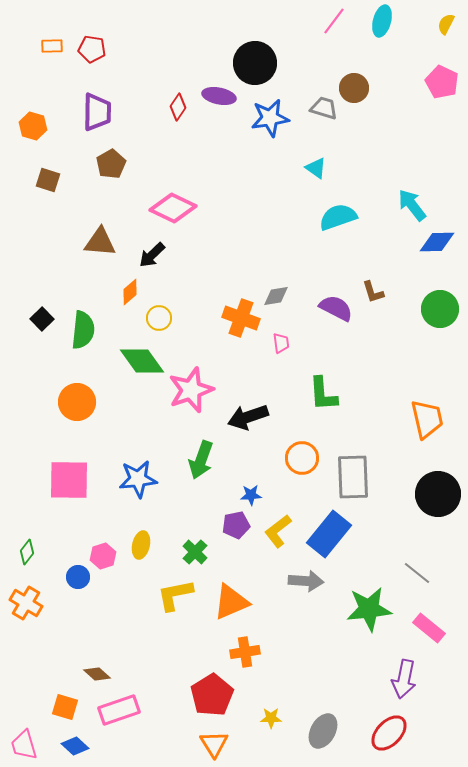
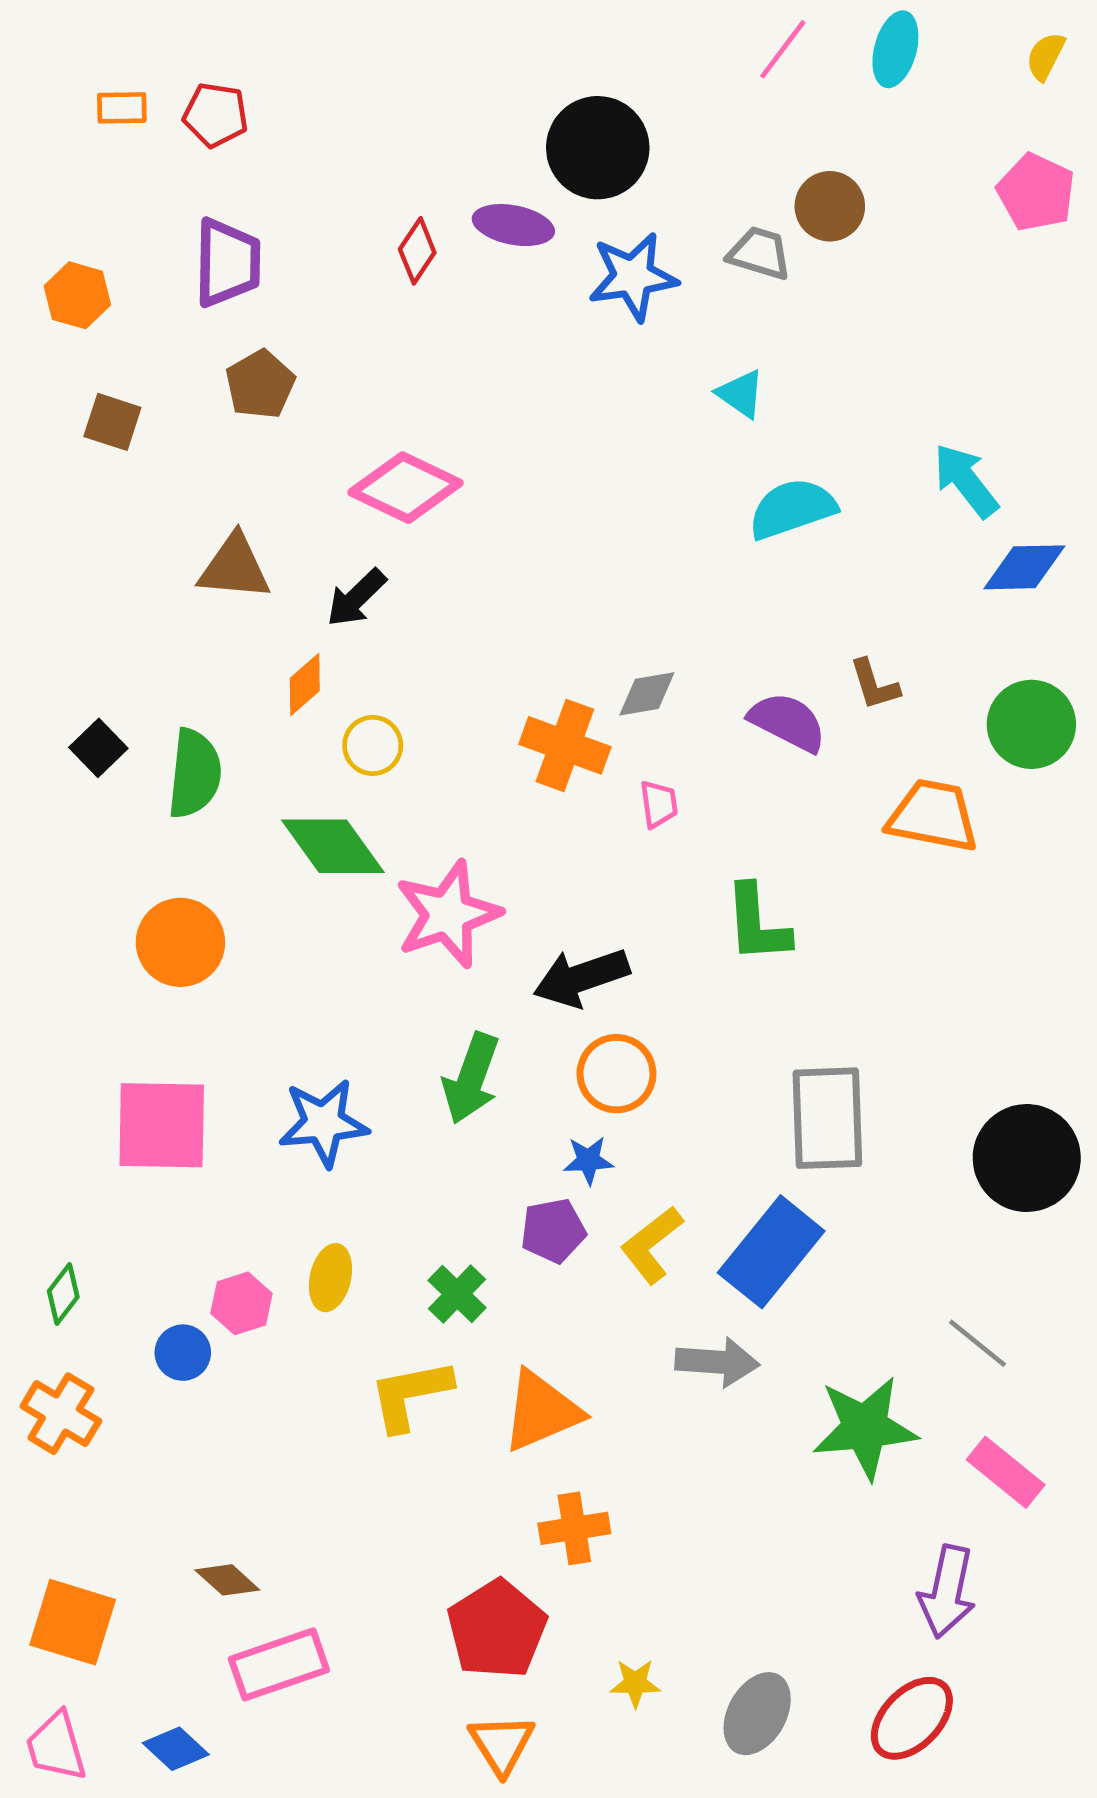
orange trapezoid: (427, 419) -> (933, 816), moved, turned -66
orange circle: (302, 458) -> (616, 1074), moved
orange square: (65, 707) -> (73, 1622), moved, size x1.4

